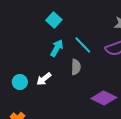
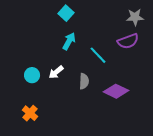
cyan line: (83, 45) -> (98, 55), moved
gray semicircle: (76, 67) -> (84, 81), moved

